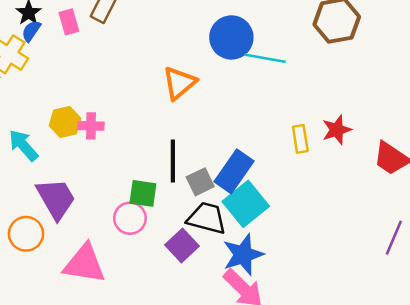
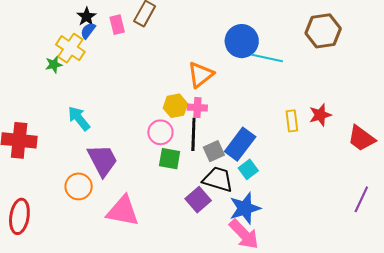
yellow hexagon: (65, 122) -> (175, 106), moved
pink cross: (91, 126) -> (197, 108), moved
cyan square: (246, 204) -> (248, 169), size x0.6
pink circle: (130, 218) -> (160, 132), moved

